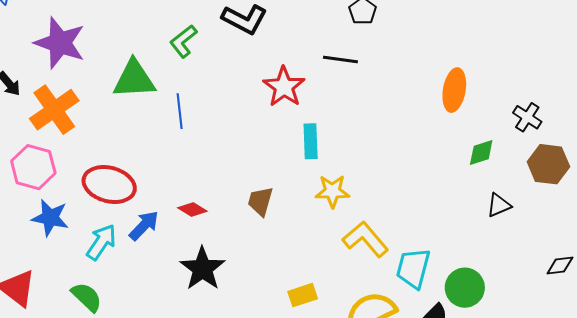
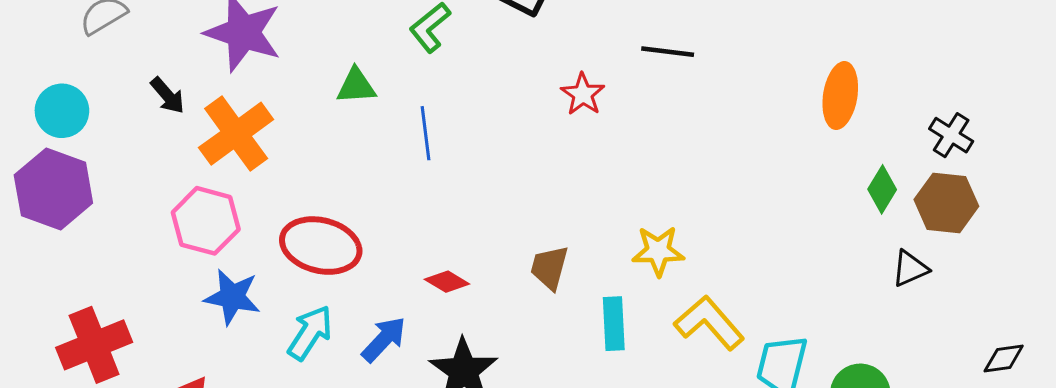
green triangle: (134, 79) -> (356, 86), size x0.6
red star: (284, 87) -> (583, 94), size x0.7
cyan rectangle: (311, 141) -> (614, 324), moved
green diamond: (481, 153) -> (882, 189), turned -40
brown hexagon: (548, 164) -> (946, 203), moved
blue arrow: (144, 226) -> (384, 339), moved

